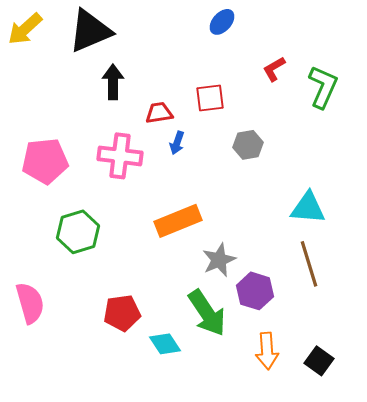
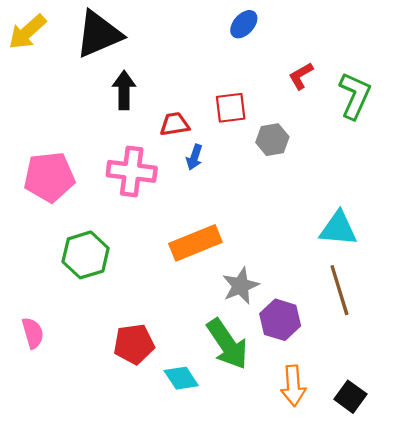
gray hexagon: (248, 145) -> (272, 140), moved
pink semicircle: (30, 303) -> (33, 333), size x0.7

